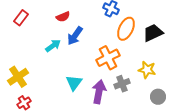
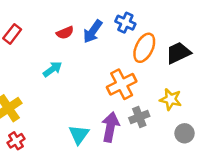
blue arrow: (75, 36) -> (93, 31), moved
cyan triangle: (74, 83) -> (79, 135), moved

